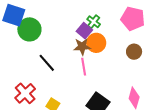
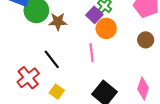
brown star: (82, 47) -> (58, 22), moved
black line: (47, 63) -> (52, 59), moved

